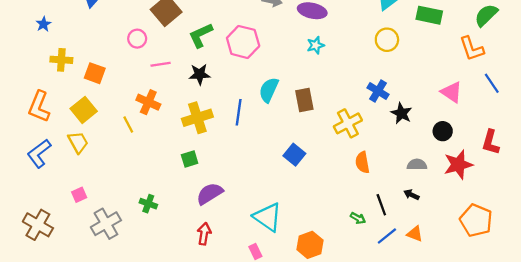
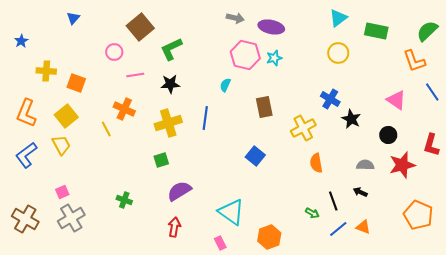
blue star: (43, 24) -> (21, 41), moved
pink hexagon: (243, 42) -> (245, 55), moved
cyan semicircle: (269, 90) -> (225, 85), moved, size x0.6
gray cross: (106, 224) -> (71, 218), moved

